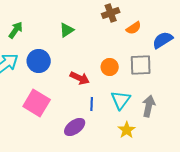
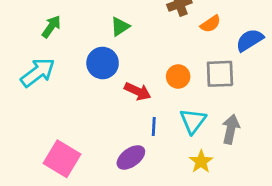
blue circle: (39, 61) -> (103, 63), moved
pink square: (37, 103) -> (62, 159), moved

